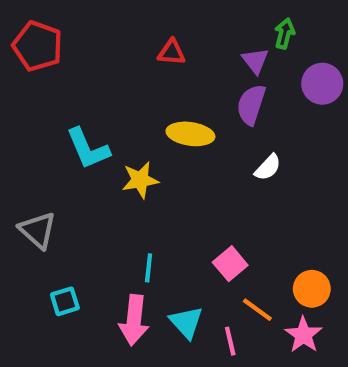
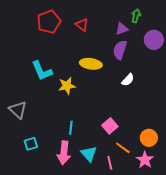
red pentagon: (38, 46) -> (49, 22), moved, turned 30
red triangle: (172, 52) -> (82, 25), turned 32
purple triangle: (255, 61) -> (122, 29), turned 48

